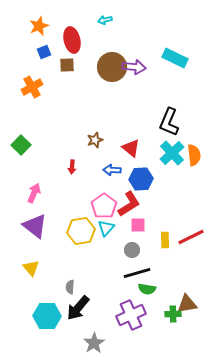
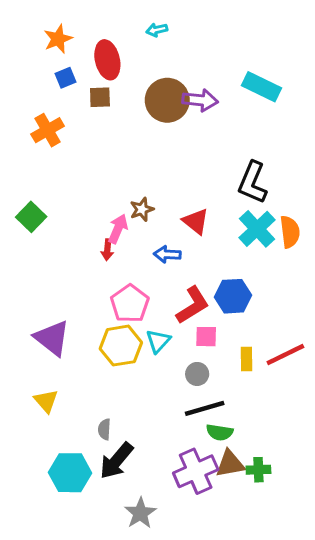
blue hexagon: (141, 179) -> (233, 296), moved
pink arrow: (34, 193) -> (118, 229), moved
pink pentagon: (104, 206) -> (130, 304), moved
brown triangle: (187, 304) -> (230, 464), moved

